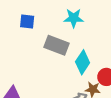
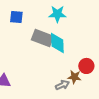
cyan diamond: (83, 62) -> (57, 43), moved, turned -35

